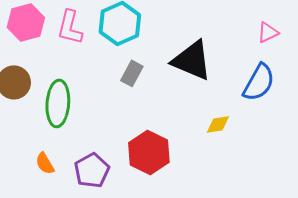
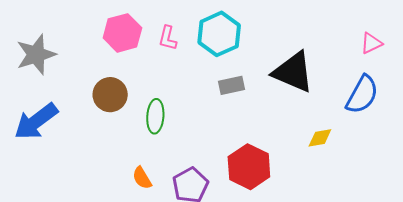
pink L-shape: (70, 27) -> (168, 38), size x0.7
gray rectangle: (132, 73) -> (231, 85), turned 50
green ellipse: (58, 103) -> (155, 116), size x0.7

